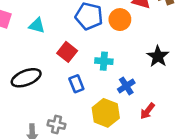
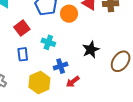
red arrow: (147, 111) -> (73, 82), moved

